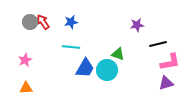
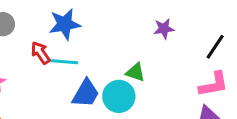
red arrow: (43, 22) -> (41, 53), moved
blue star: (71, 22) -> (65, 24), size x1.5
black line: (158, 44) -> (215, 47), moved, turned -42

